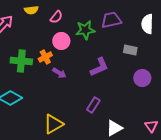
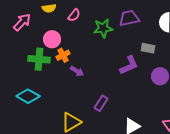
pink circle: (61, 41) -> (52, 39), moved
purple L-shape: (99, 67) -> (129, 65), moved
purple rectangle: (93, 105) -> (101, 103), moved

